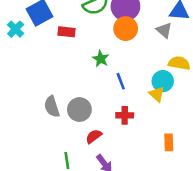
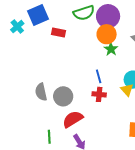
green star: (101, 59) -> (111, 49), moved
red cross: (125, 115) -> (99, 94), moved
red semicircle: (94, 136) -> (73, 119), size x1.5

